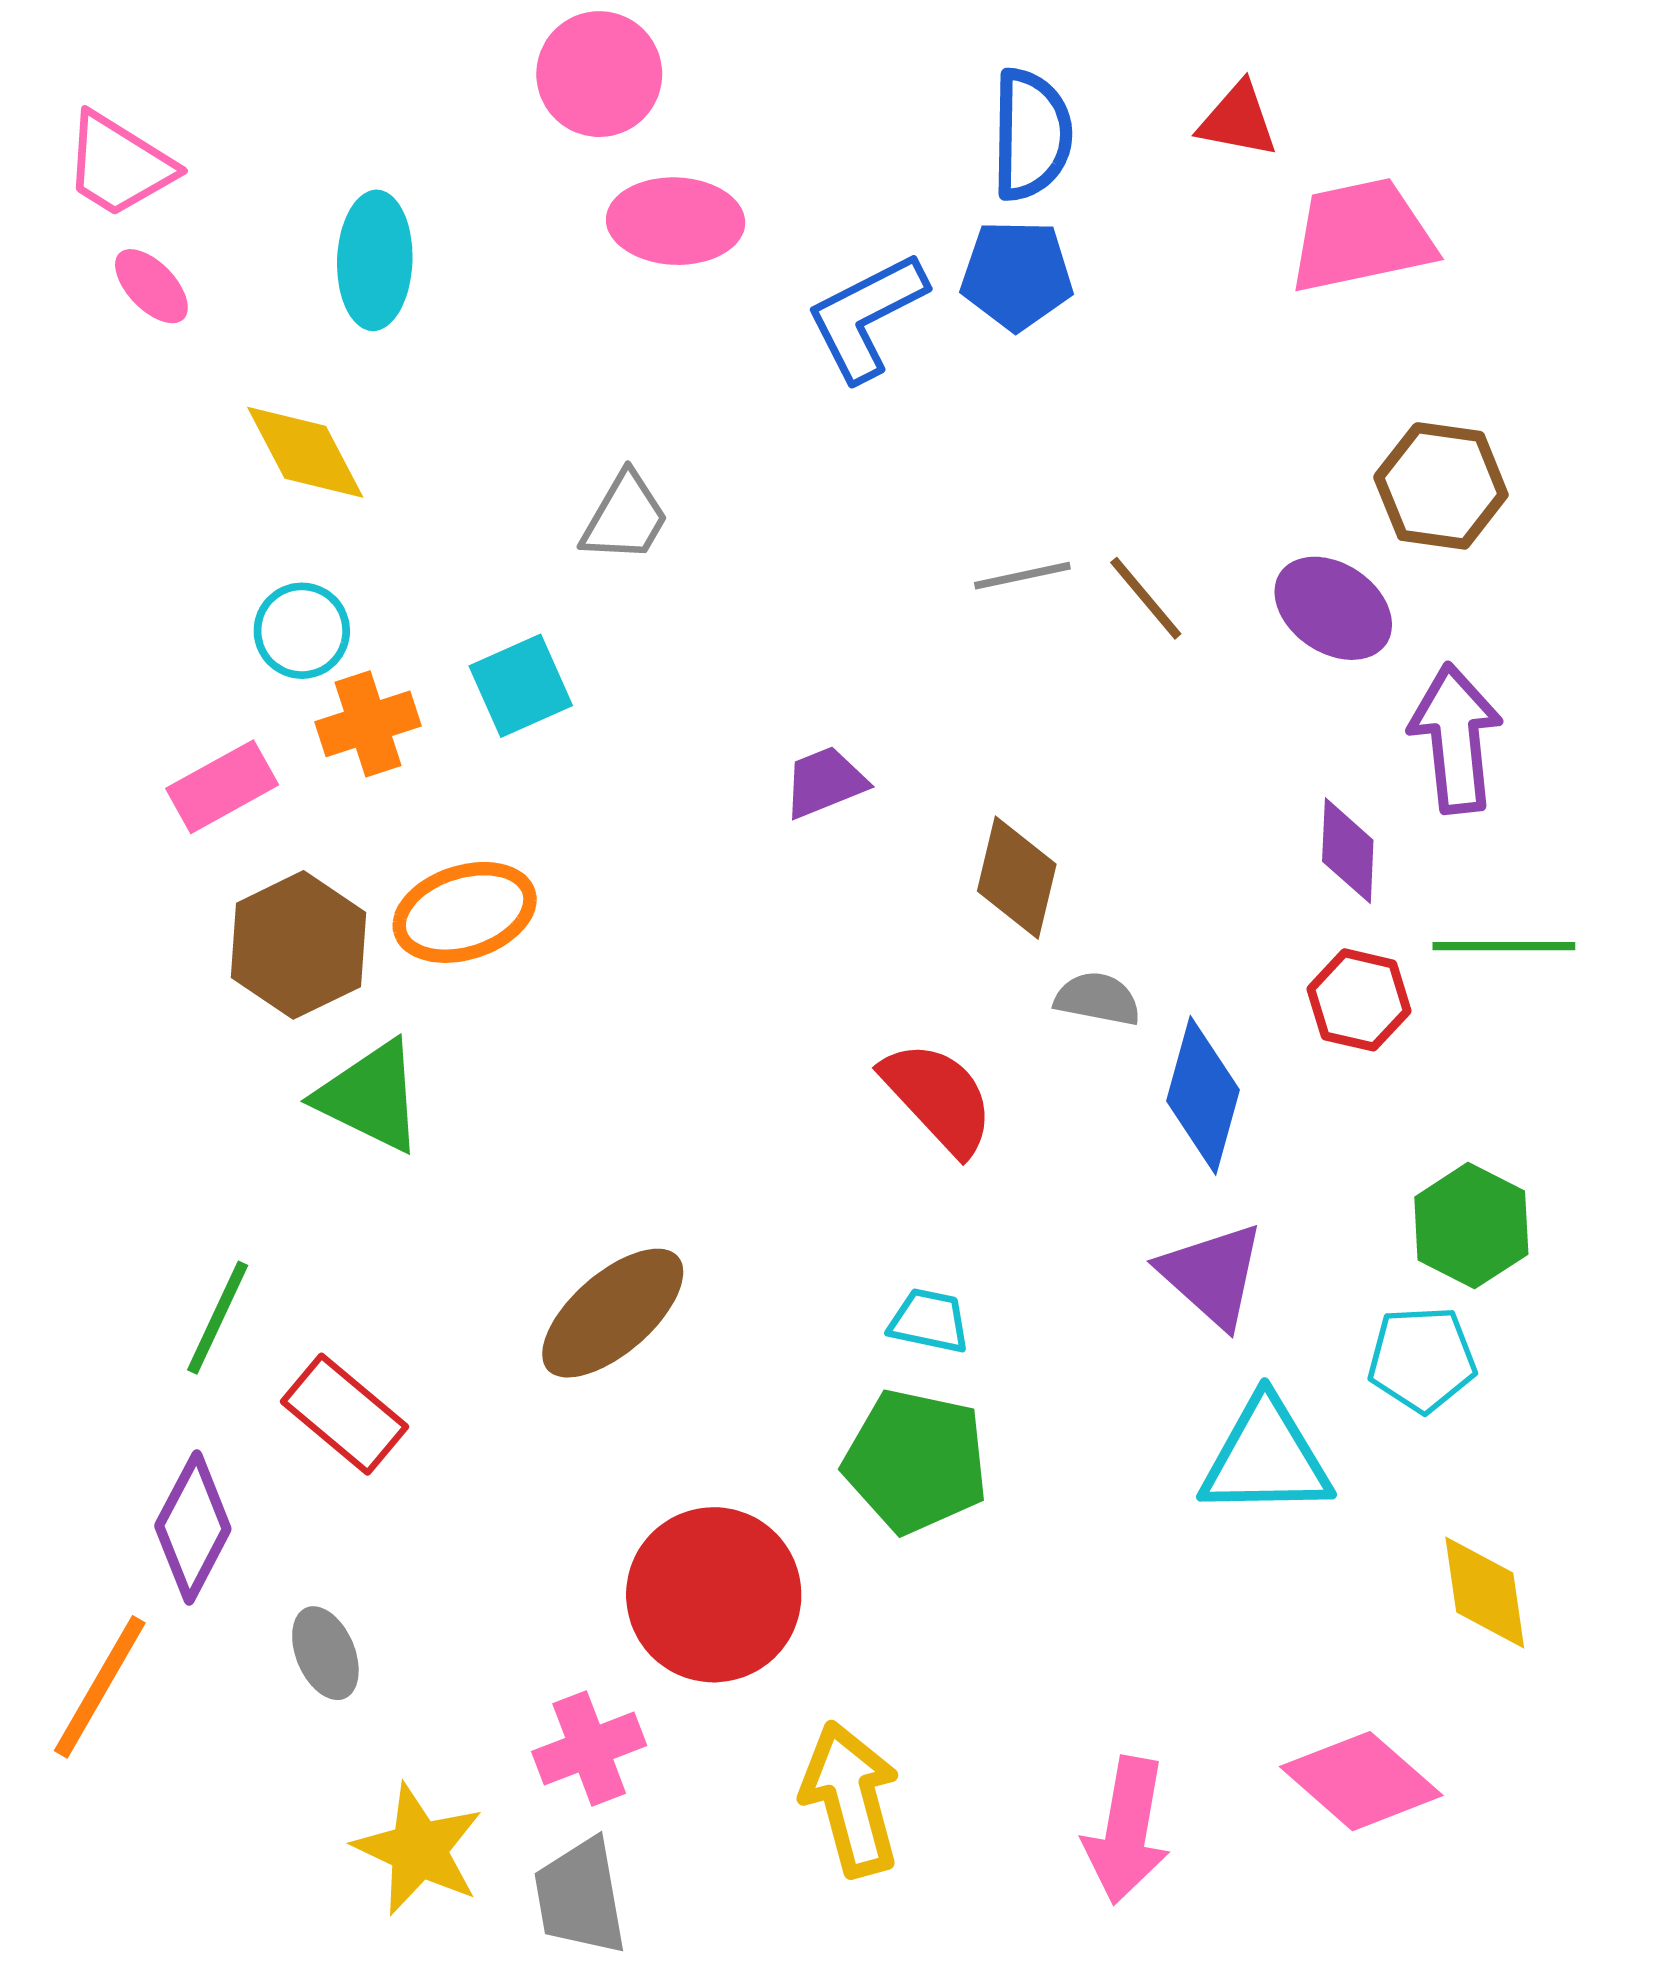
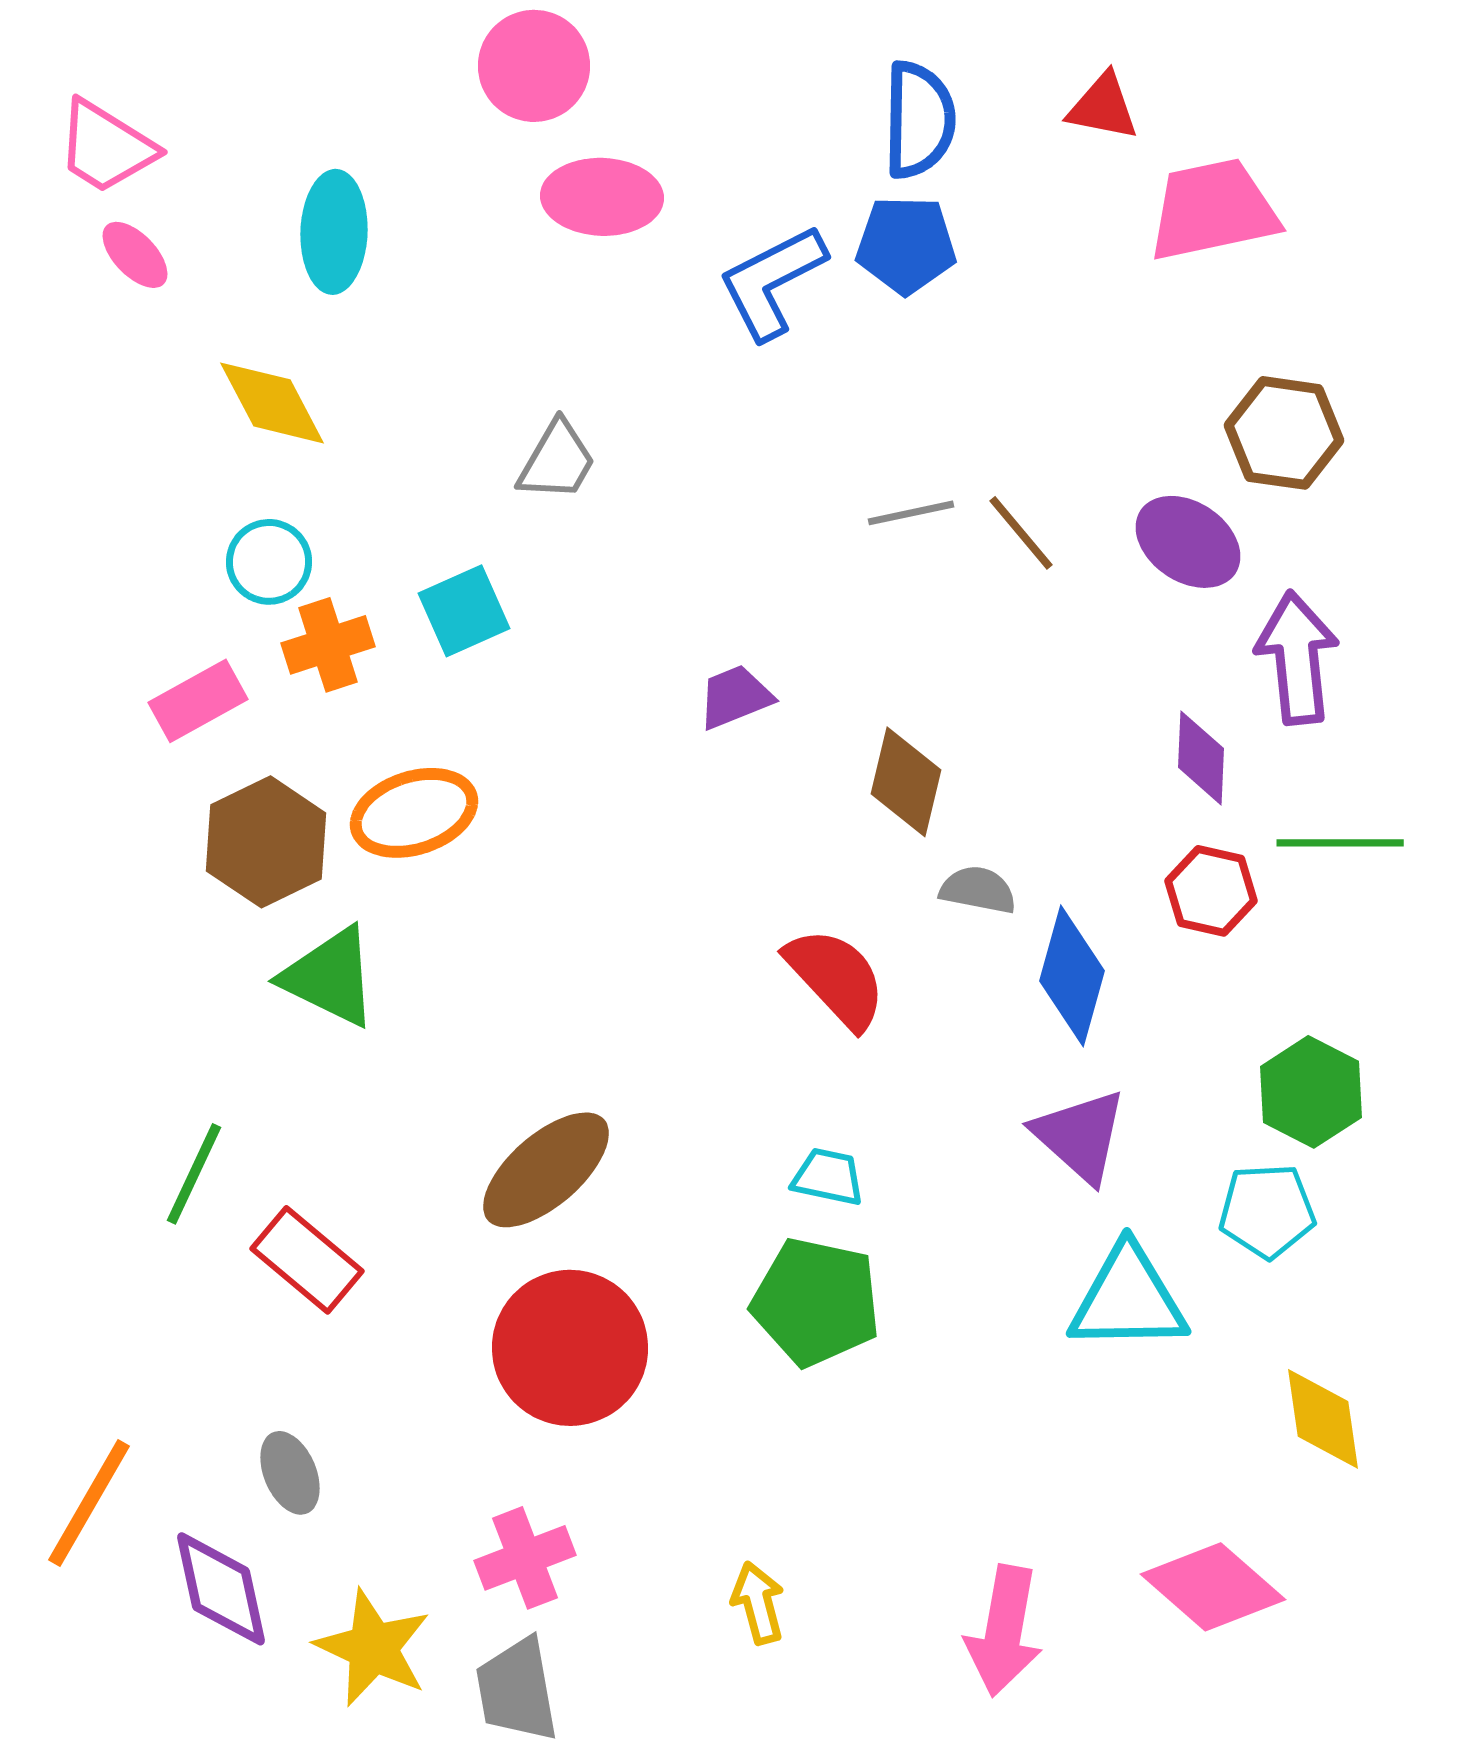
purple diamond: (193, 1527) -> (221, 1589), moved, turned -40
red circle: (714, 1595) -> (570, 1348), moved
yellow arrow: (851, 1799) -> (758, 1603), size x0.6

